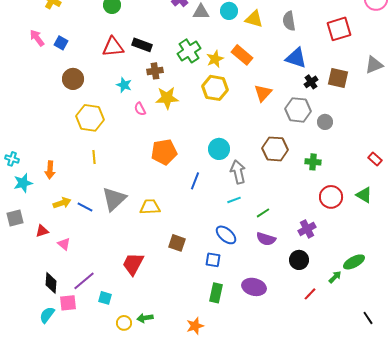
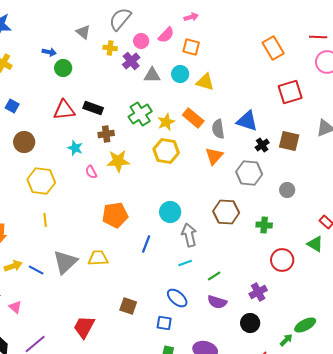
gray semicircle: (289, 21) -> (218, 129), moved
gray circle: (325, 122) -> (287, 190), moved
green triangle: (364, 195) -> (315, 244), moved
yellow trapezoid: (150, 207) -> (98, 258), moved

